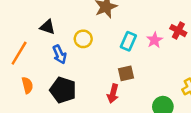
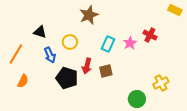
orange semicircle: (27, 85) -> (23, 81), turned 40
black pentagon: (63, 90) -> (67, 78), moved
red arrow: (113, 94) -> (87, 66), moved

